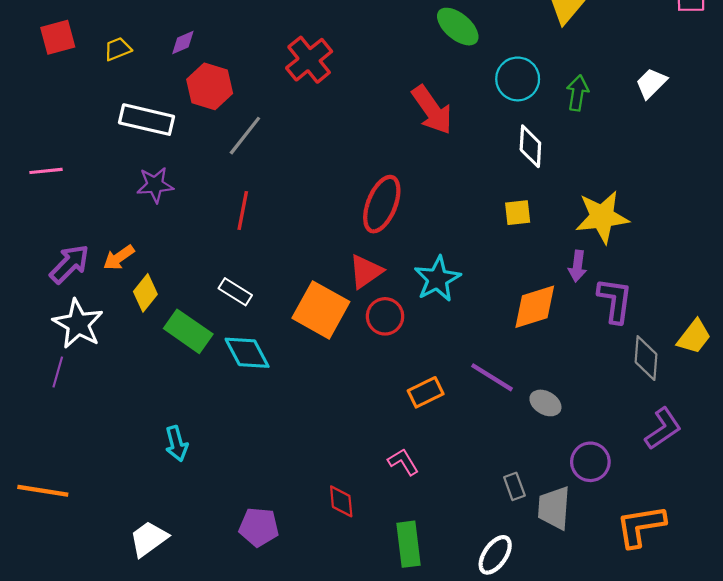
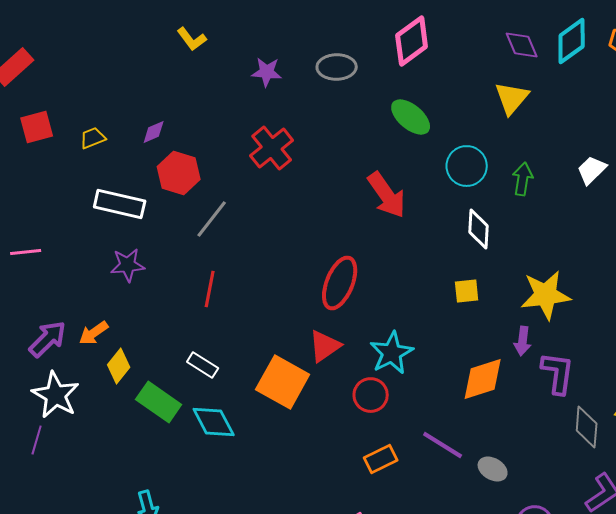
red circle: (385, 316) -> (371, 395), moved

